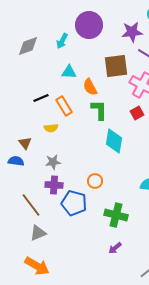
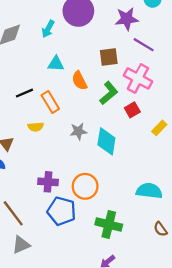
brown square: (116, 66) -> (109, 57), size x0.7
green L-shape: (99, 110) -> (109, 93), moved, turned 50
gray star: (53, 162) -> (78, 131), moved
orange circle: (95, 181) -> (85, 186), size x1.5
purple cross: (54, 185) -> (48, 182), moved

